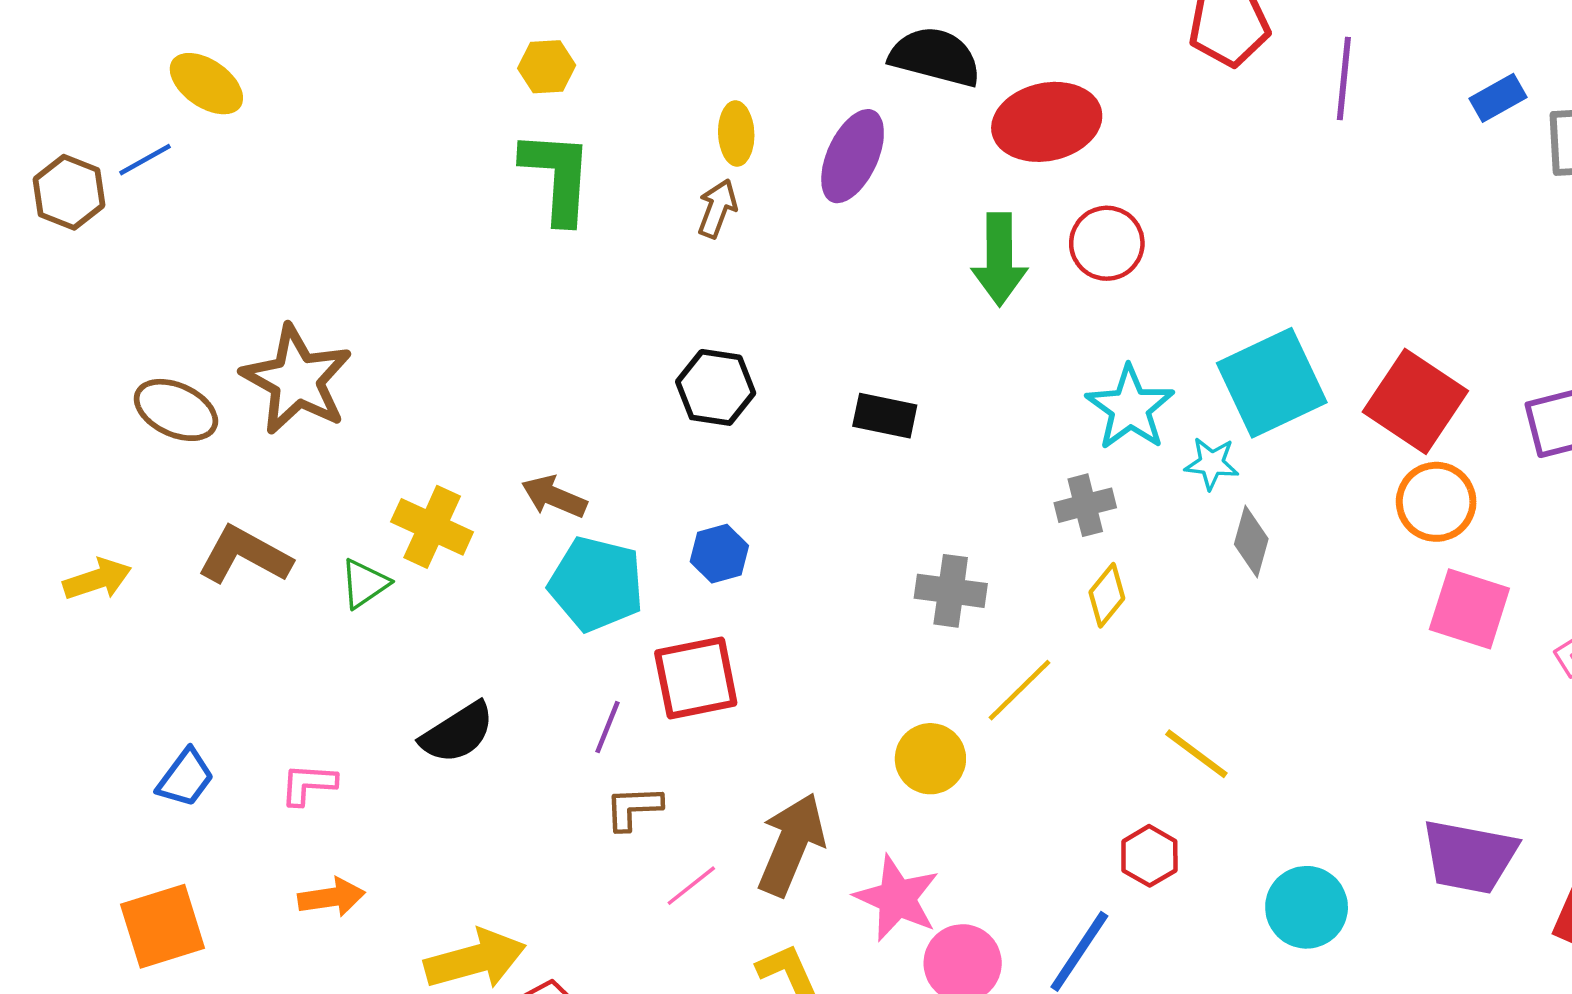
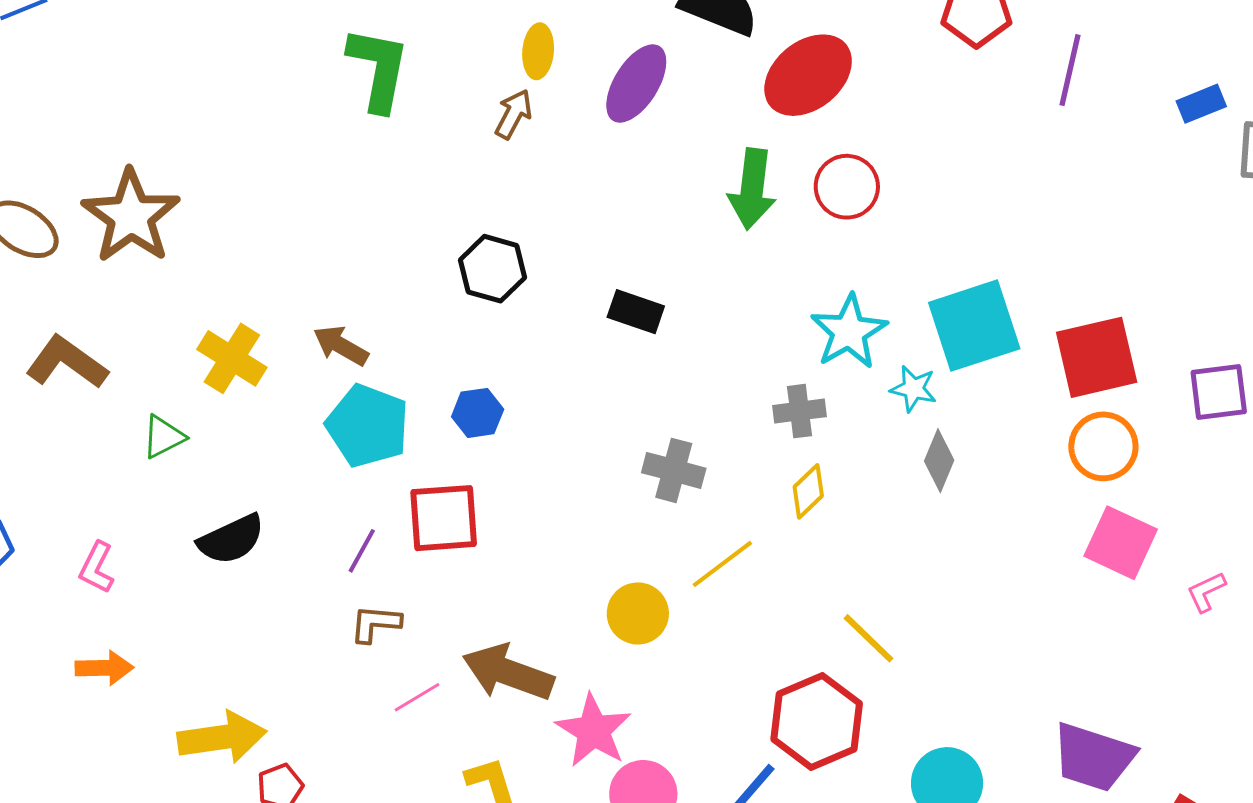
red ellipse: (1047, 122) -> (808, 75), turned -34
red square: (1415, 401) -> (1097, 357), turned 36
green triangle: (365, 583) -> (163, 437), moved
pink L-shape: (308, 784) -> (97, 568), turned -74
brown arrow: (791, 844) -> (508, 672), turned -100
red hexagon: (1149, 856) -> (817, 721), size x1.8

